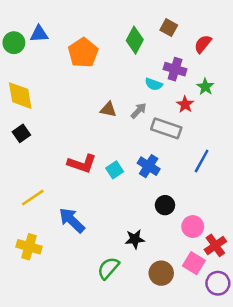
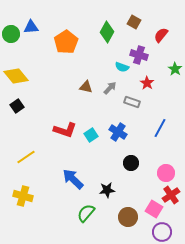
green star: (205, 87) -> (175, 69), moved
yellow diamond: (20, 96) -> (16, 76), turned -30
gray rectangle: (166, 128) -> (132, 102), size x0.7
blue arrow: (72, 220) -> (73, 179), moved
pink circle: (193, 227) -> (166, 173), moved
purple circle: (218, 283) -> (162, 232), moved

